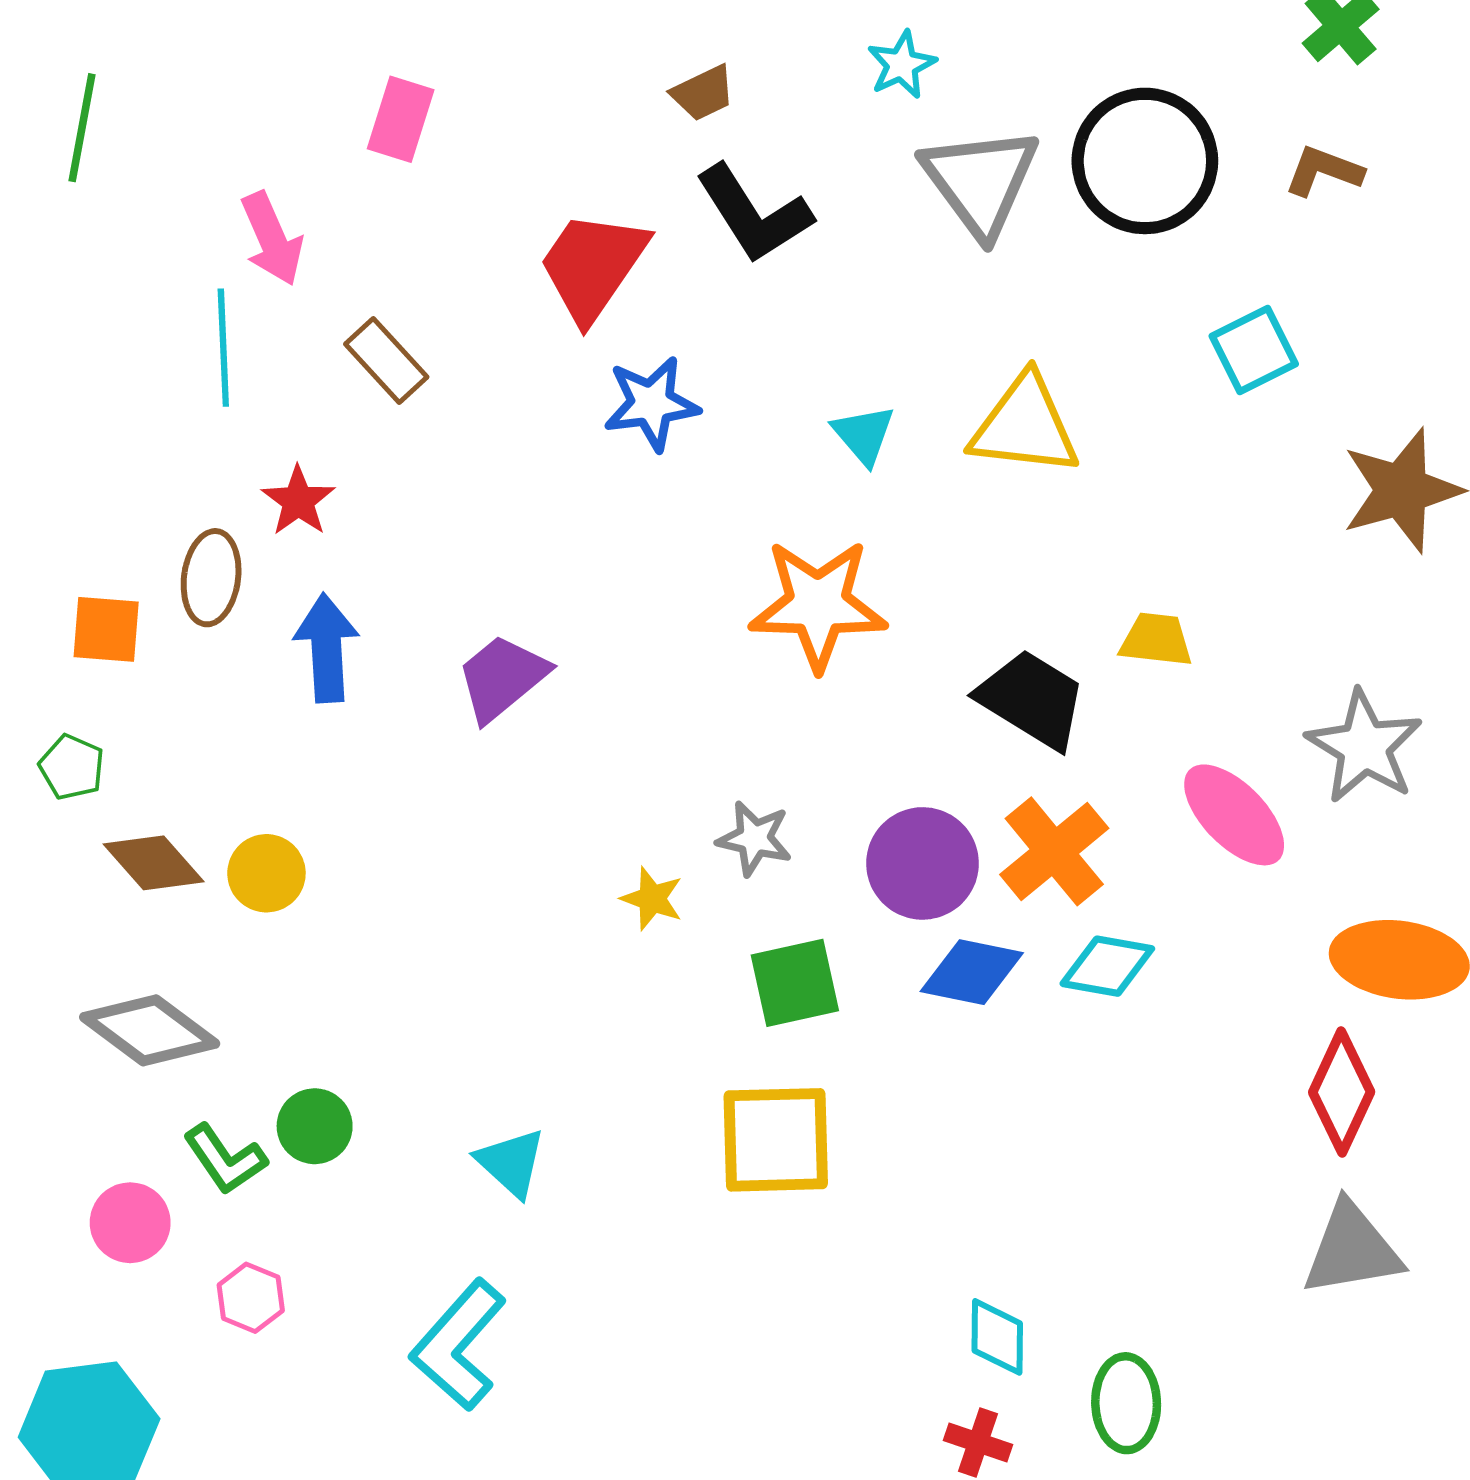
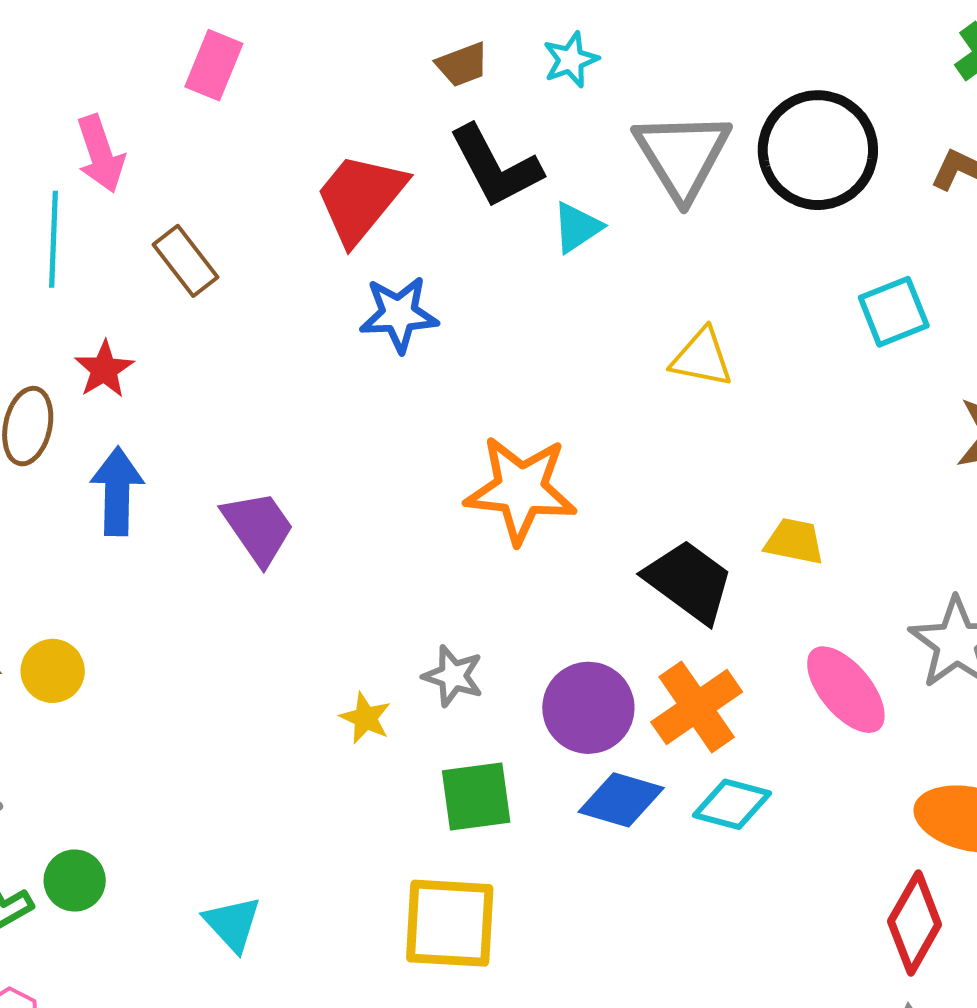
cyan star: (902, 65) -> (571, 60), moved
yellow triangle: (1025, 426) -> (702, 358), size x0.7
cyan triangle: (864, 435) -> (577, 227), moved, turned 32
purple trapezoid: (502, 678) -> (258, 528), turned 90

